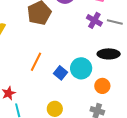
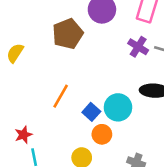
orange circle: (102, 86) -> (102, 134), moved

